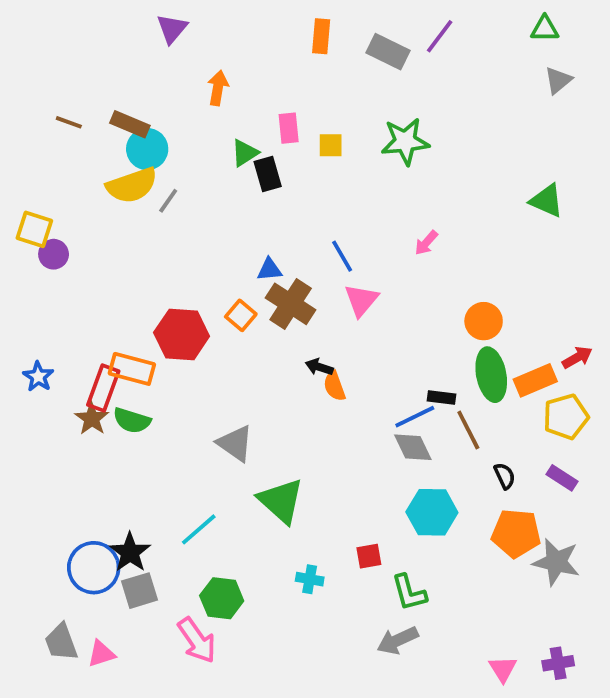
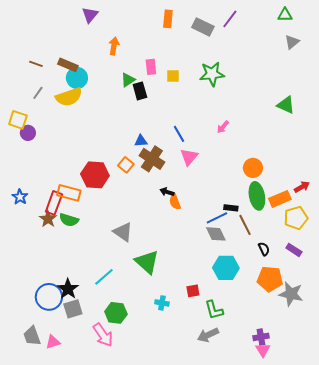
gray line: (168, 201) -> (38, 93), moved
purple cross: (558, 663) -> (261, 337), moved

